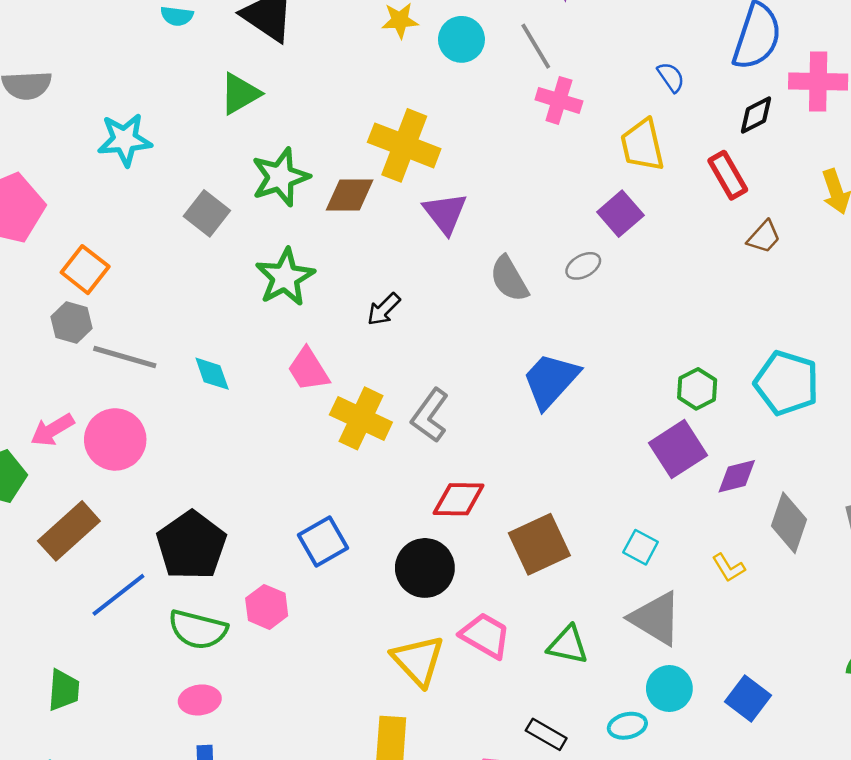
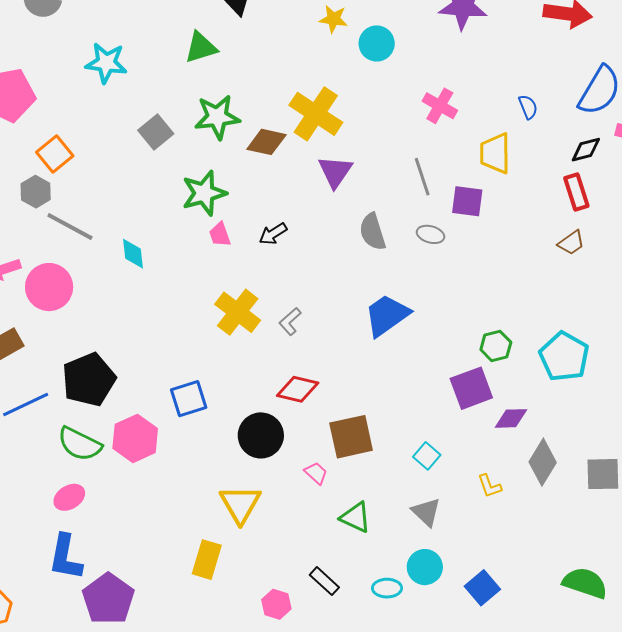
gray line: (536, 46) -> (422, 177), moved
red rectangle: (728, 175) -> (576, 192), moved
purple square: (620, 214) -> (467, 201), turned 36
gray ellipse: (583, 266) -> (431, 234), turned 32
pink trapezoid: (308, 369) -> (220, 235), moved, size x0.7
gray L-shape: (430, 415) -> (290, 321), size x0.7
pink hexagon: (267, 607) -> (135, 438), size x1.4
gray triangle: (656, 618) -> (426, 512), size x0.7
pink trapezoid: (485, 635) -> (316, 473), moved, size x0.6
pink ellipse: (200, 700) -> (69, 497), turned -36

